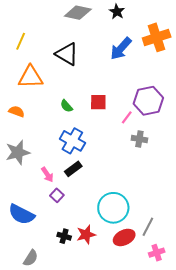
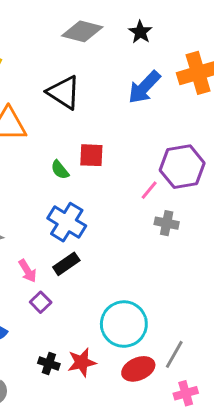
red square: (98, 102) -> (91, 155), moved

